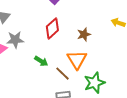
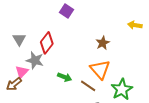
red diamond: (52, 28) -> (47, 43), moved
gray star: (15, 40) -> (35, 60), turned 30

